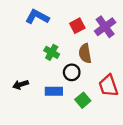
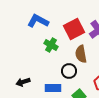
red square: (77, 26) -> (74, 29), size x1.5
green cross: (52, 52) -> (51, 45), moved

